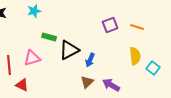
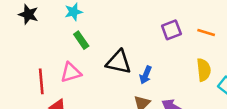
green rectangle: (49, 37) -> (81, 40), moved, turned 40
black triangle: (69, 50) -> (119, 62), turned 40

